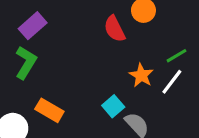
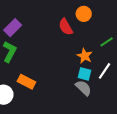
white line: (172, 82) -> (105, 71), moved
cyan square: (113, 106) -> (85, 74), moved, turned -32

